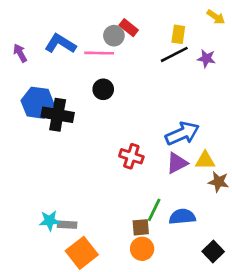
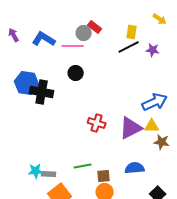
purple arrow: (20, 53) -> (14, 35), moved
blue arrow: (182, 134) -> (155, 102), moved
purple triangle: (177, 163) -> (131, 128), size x1.4
green line: (154, 210) -> (83, 166), moved, turned 54

